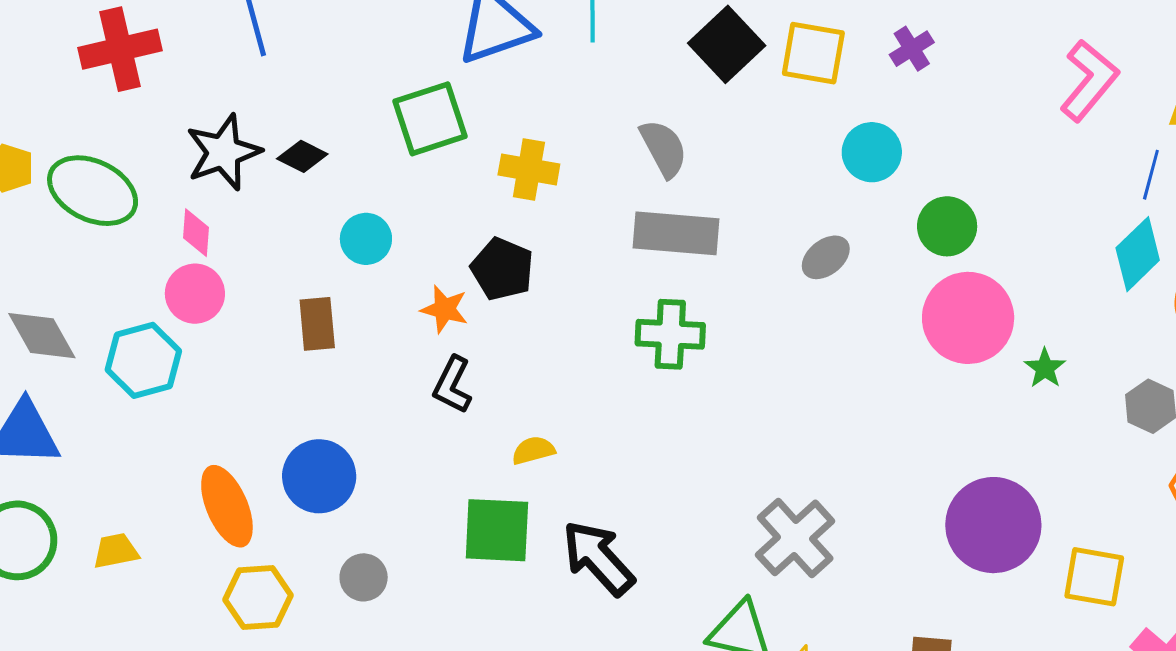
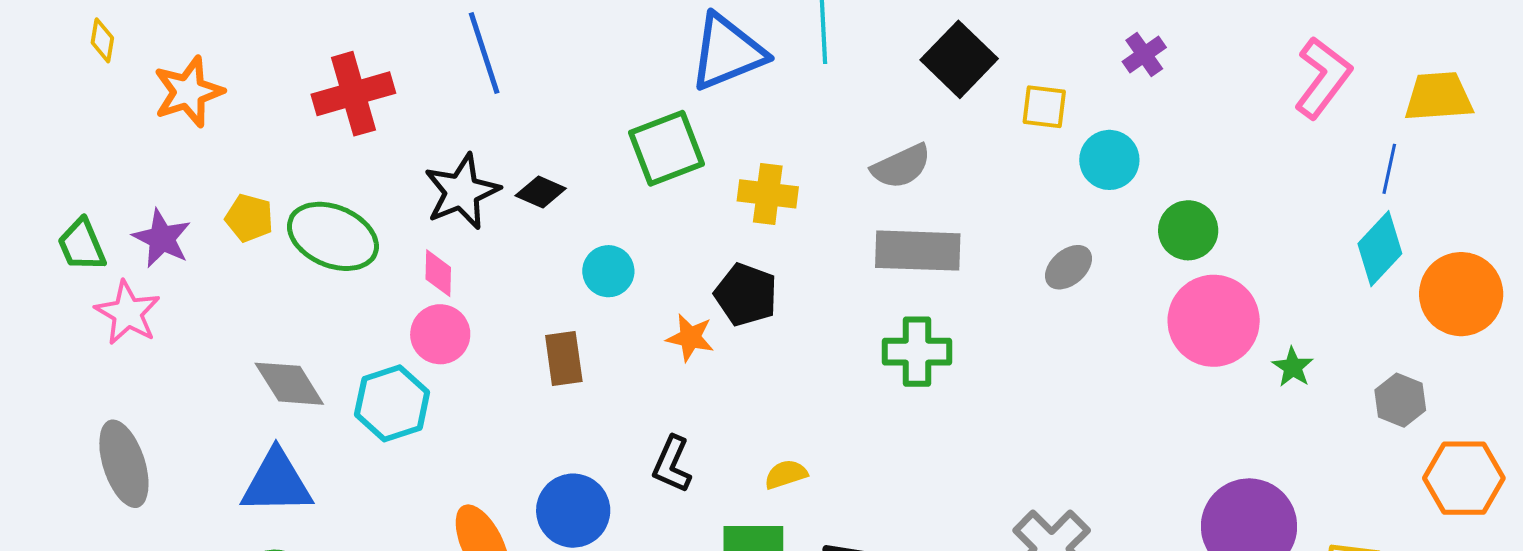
yellow square: (813, 53) -> (1044, 107), moved, size x0.7
gray semicircle: (664, 148) -> (901, 166), turned 96
black L-shape: (452, 385) -> (672, 464), moved

